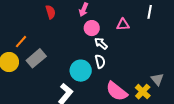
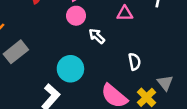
pink circle: (92, 28) -> (76, 16), moved
white semicircle: (100, 61) -> (135, 62), moved

